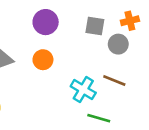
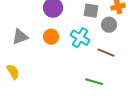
cyan cross: (83, 90) -> (80, 38), moved

